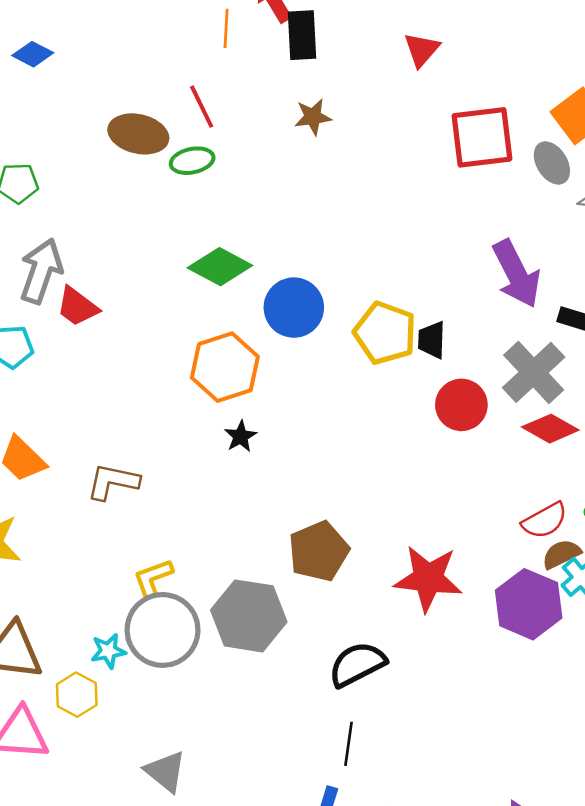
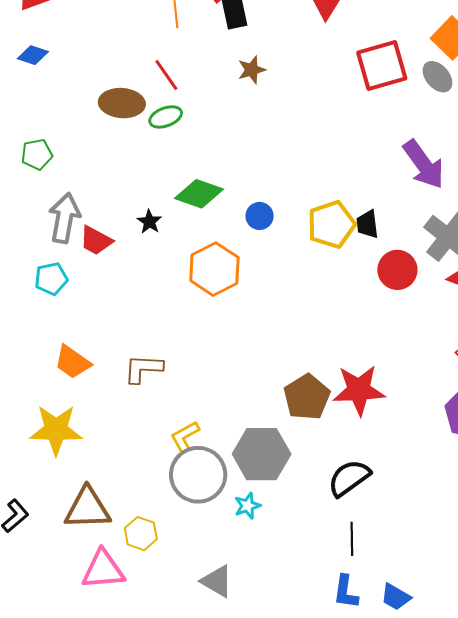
blue circle: (294, 308) -> (260, 216), size x0.6
yellow pentagon: (385, 333) -> (331, 224), turned -30
black star: (241, 436) -> (149, 222), moved
red star: (428, 578) -> (359, 390), moved
cyan star: (108, 651) -> (247, 506), moved

